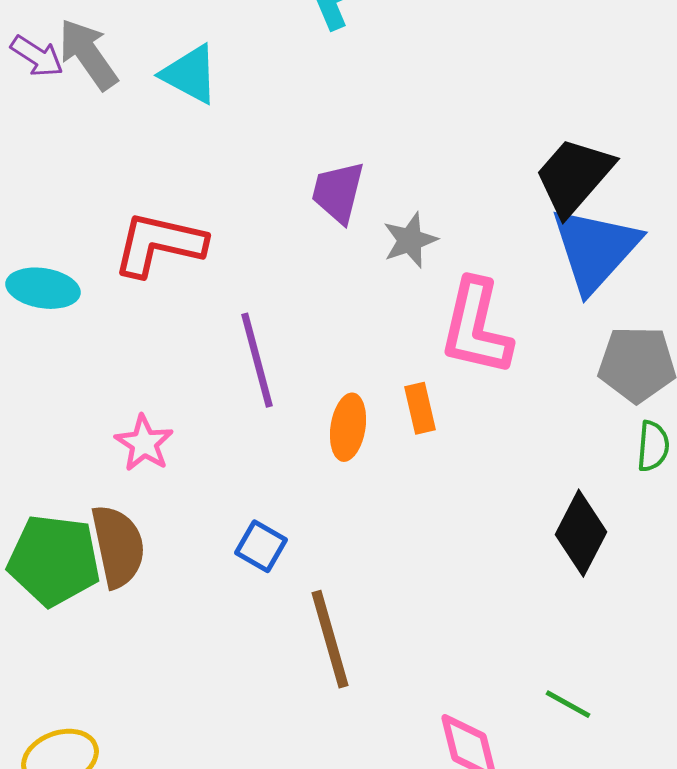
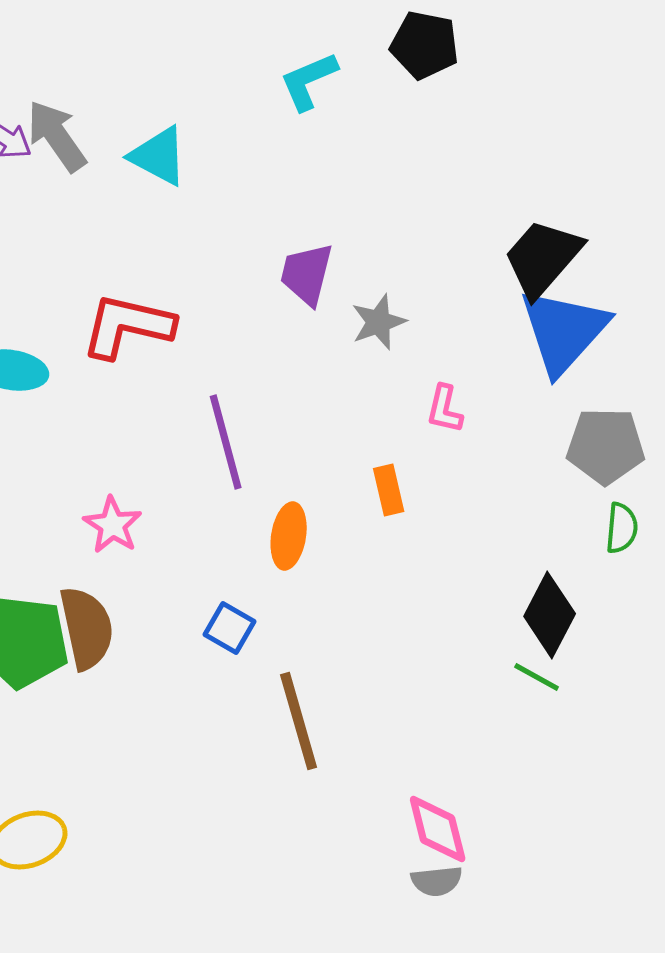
pink L-shape: (476, 327) -> (445, 409), size x0.5
orange ellipse: (348, 427) -> (289, 536), moved
green line: (568, 704) -> (537, 677), moved

